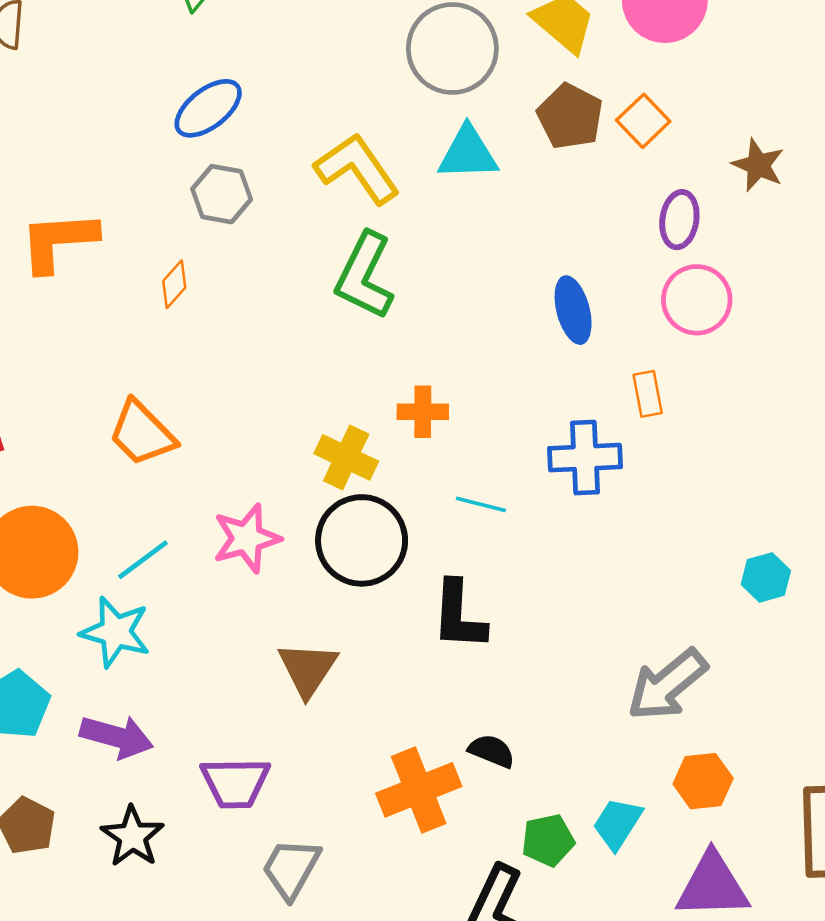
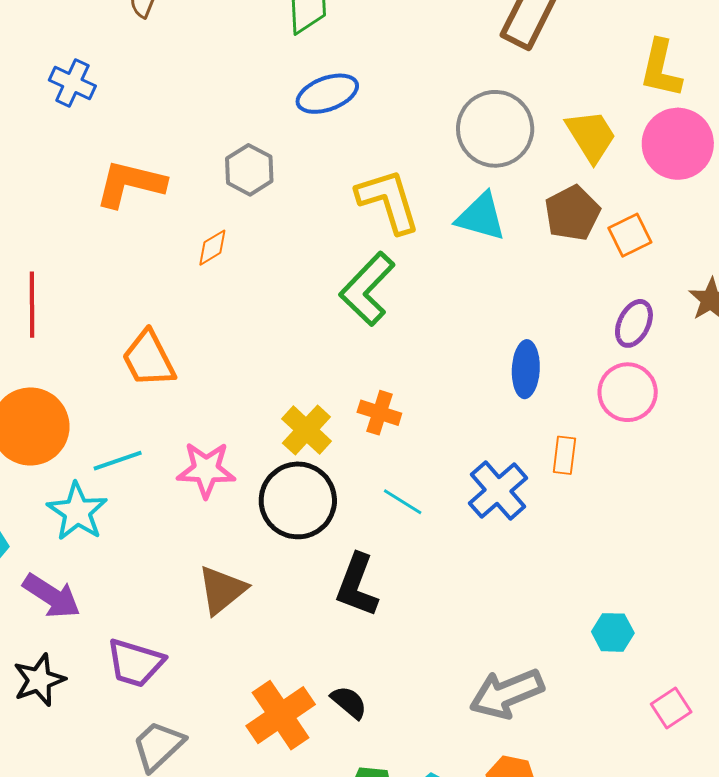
blue ellipse: (208, 108) -> (327, 94), moved
gray hexagon: (222, 194) -> (249, 170), moved
blue cross: (585, 458) -> (498, 491), turned 34
orange cross: (419, 790) -> (281, 715), turned -30

